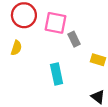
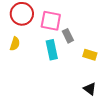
cyan rectangle: (57, 74) -> (52, 50), moved

